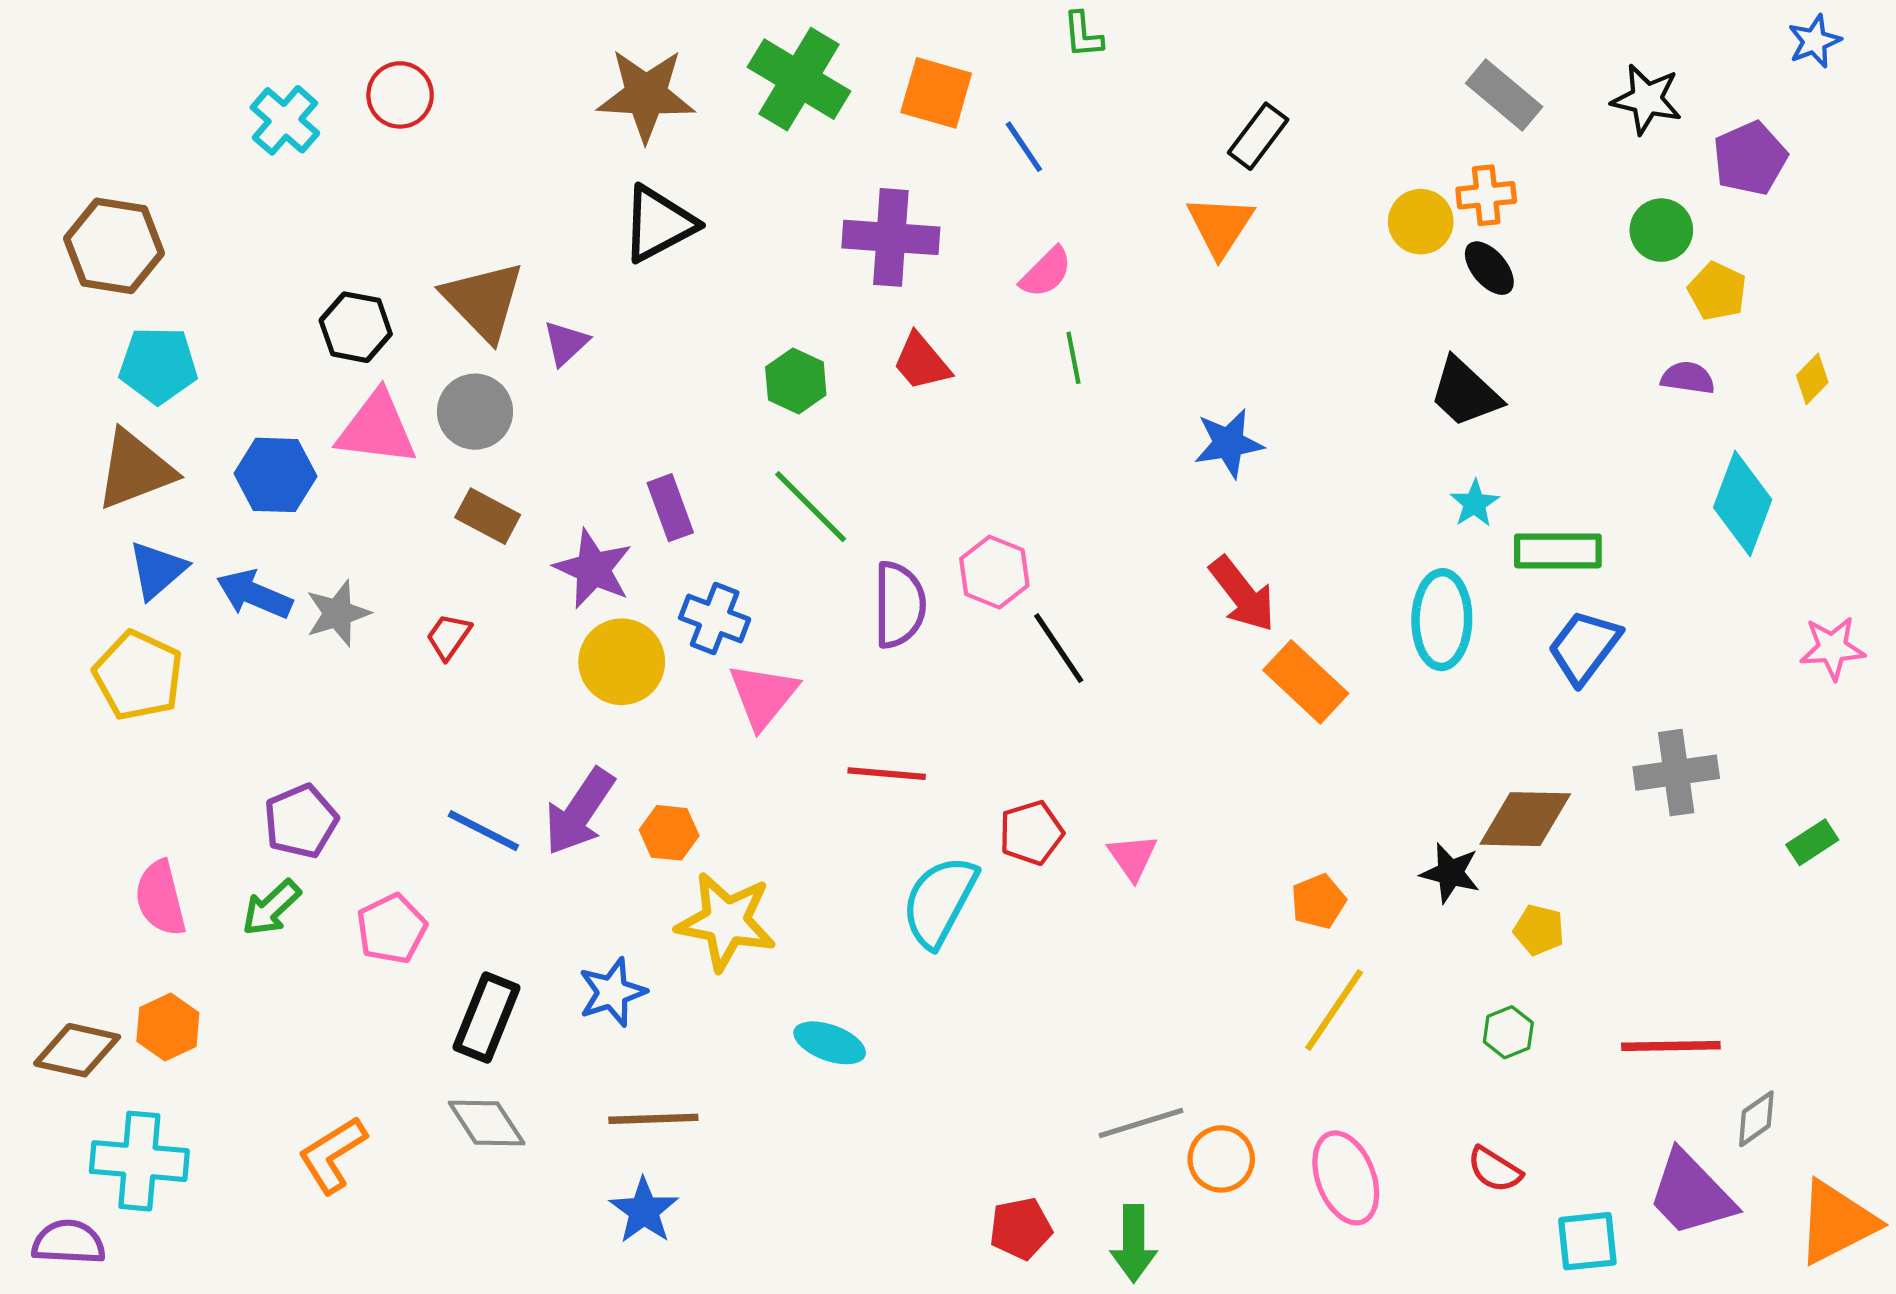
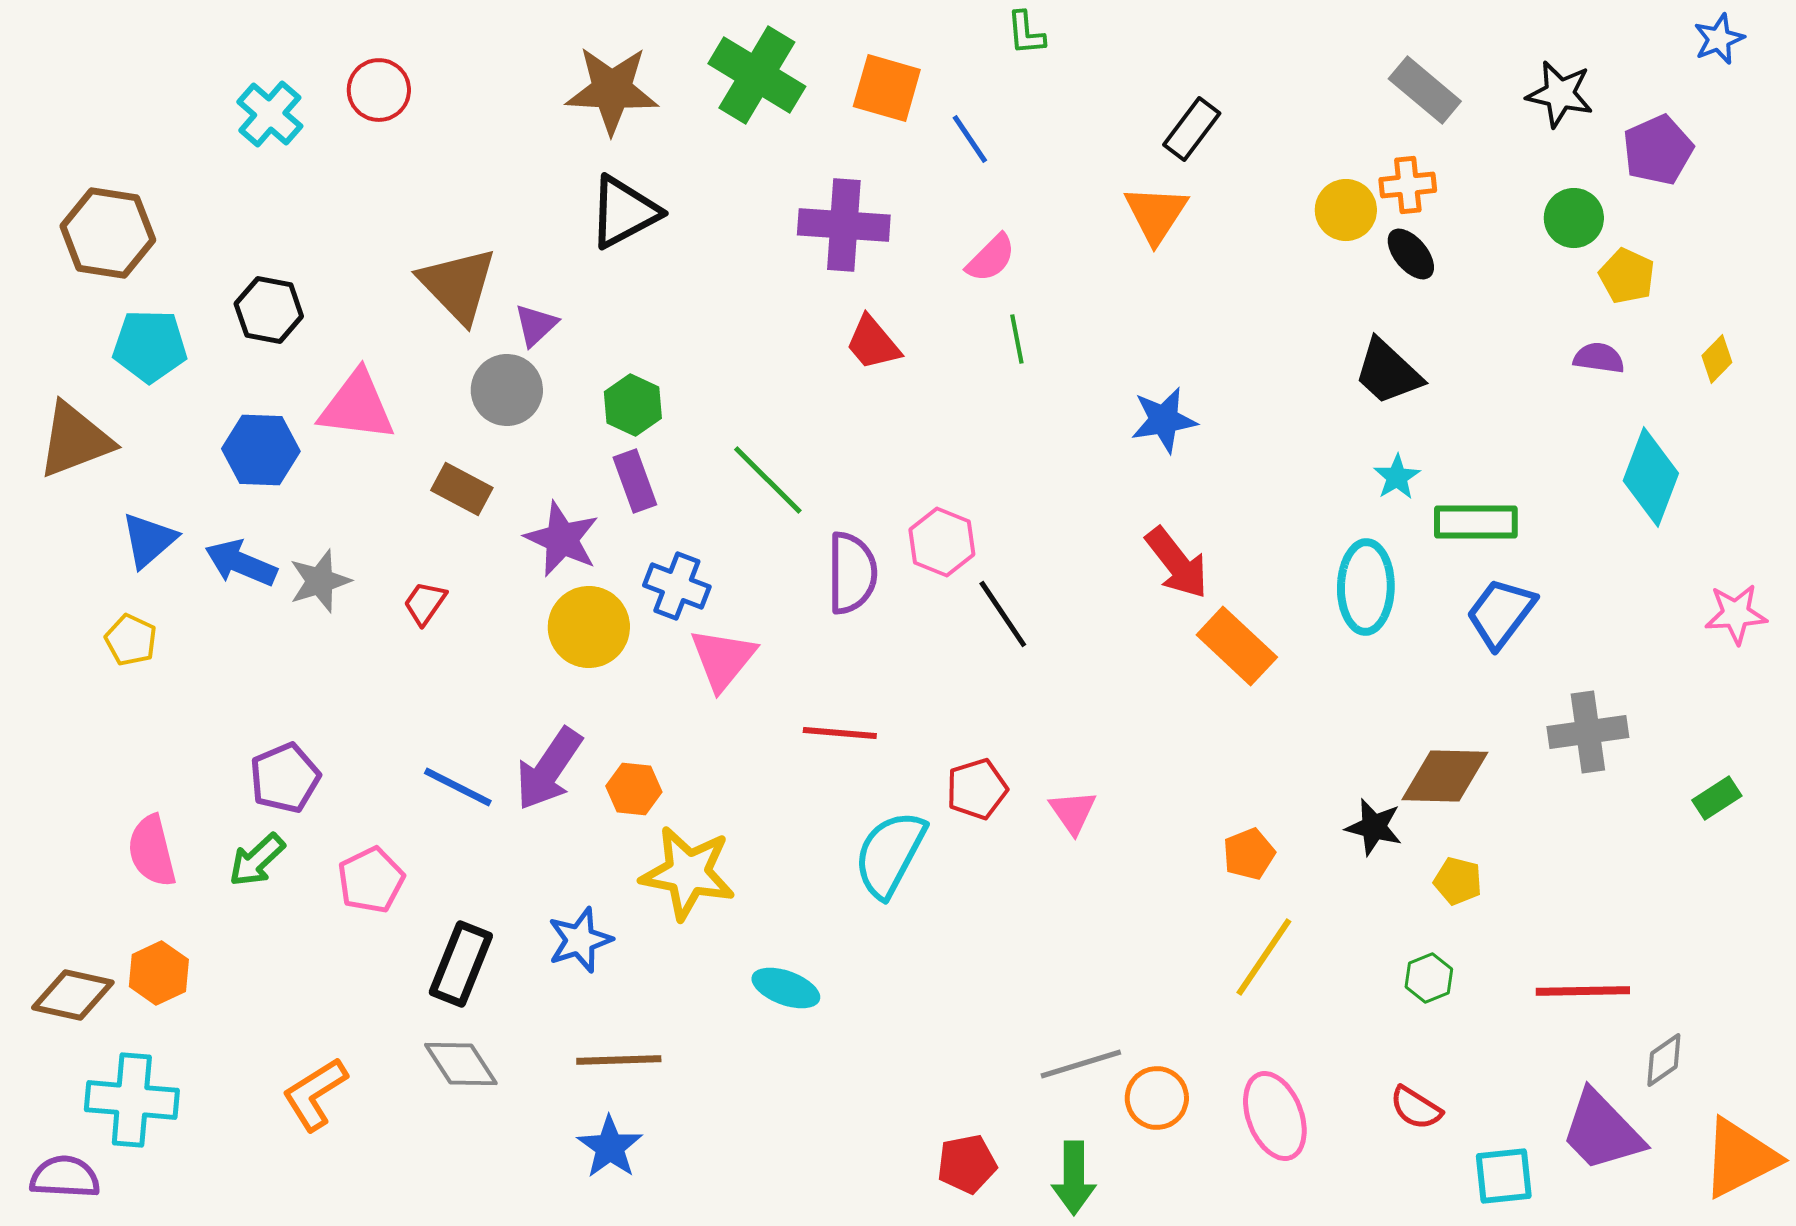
black hexagon: (356, 327) -> (269, 310), moved
green hexagon: (796, 381) -> (633, 405), moved
gray circle: (475, 412) -> (507, 390), moved
brown triangle: (135, 470) -> (75, 440), moved
yellow pentagon: (138, 675) -> (131, 640), size x0.6

